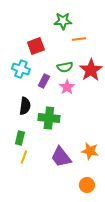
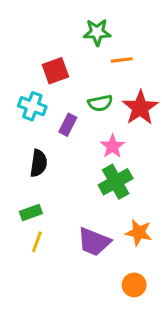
pink star: (67, 87) -> (113, 146), moved
green cross: (49, 118) -> (116, 182), moved, turned -35
green rectangle: (20, 138) -> (31, 213), turned 56
purple trapezoid: (61, 157) -> (94, 242), turned -30

